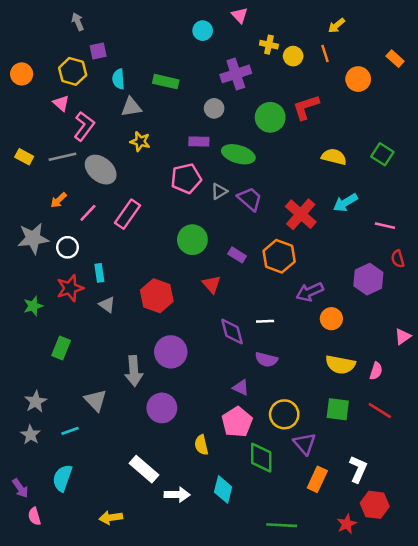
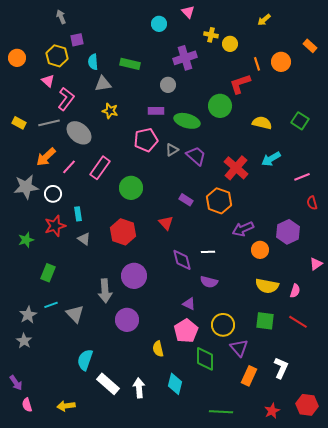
orange line: (325, 54) -> (257, 64), moved
green circle: (270, 117) -> (220, 106), moved
orange arrow: (59, 200) -> (46, 157), size x1.5
pink line: (385, 226) -> (302, 177), turned -35
green circle: (192, 240) -> (131, 188), moved
purple hexagon: (368, 279) -> (288, 232), moved
cyan line: (70, 431) -> (51, 305), moved
white rectangle: (144, 469) -> (108, 384), moved
cyan semicircle: (62, 478) -> (85, 360), moved
white arrow: (177, 495) -> (139, 388), turned -96
red hexagon: (375, 505) -> (307, 405), moved
yellow arrow: (111, 518) -> (66, 406), moved

